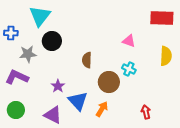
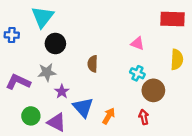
gray star: (28, 54) -> (47, 72), moved
brown circle: (109, 82) -> (153, 90), moved
green circle: (16, 110) -> (31, 116), moved
red arrow: (146, 112) -> (144, 117), moved

